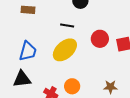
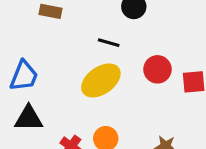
blue trapezoid: (28, 51) -> (24, 76), moved

